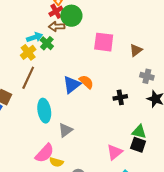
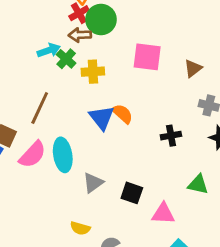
yellow cross: (28, 52) -> (93, 72), moved, turned 35
blue triangle: (72, 85) -> (102, 118), turned -30
black square: (138, 145) -> (132, 193), moved
pink triangle: (115, 152) -> (163, 214), turned 42
pink semicircle: (45, 153) -> (33, 155), moved

